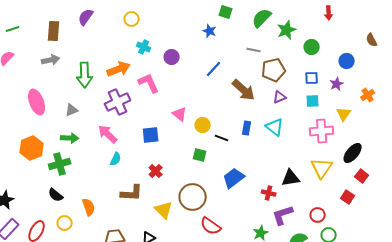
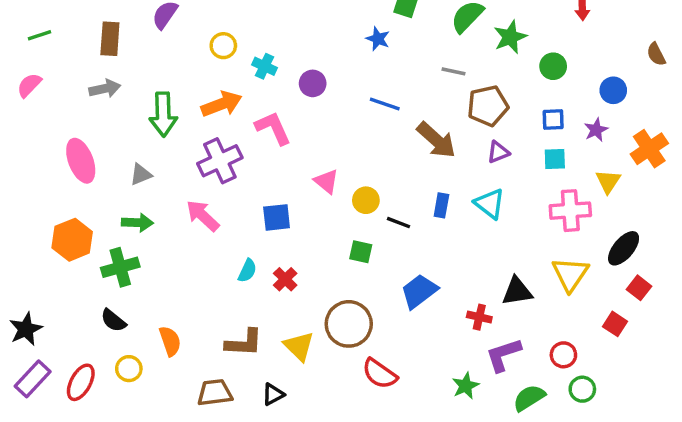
yellow circle: (132, 19) -> (223, 46), moved
blue line: (214, 69) -> (385, 104), turned 66
orange cross: (368, 95) -> (649, 149), size x1.5
cyan semicircle: (116, 159) -> (247, 271), moved
brown L-shape: (132, 193) -> (244, 343), moved

